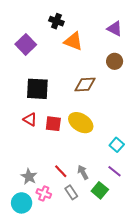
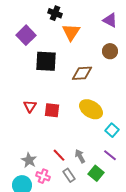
orange triangle: (73, 41) -> (71, 32), turned 42
black square: (37, 89) -> (46, 61), moved
red triangle: (30, 119) -> (30, 106), turned 32
yellow ellipse: (81, 123) -> (91, 109), moved

